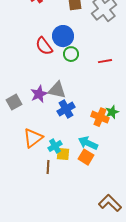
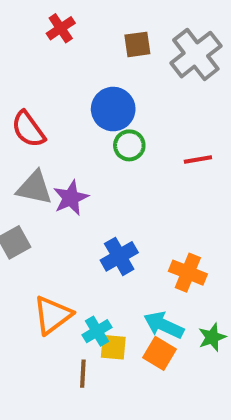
red semicircle: (44, 46) -> (28, 129), moved
gray triangle: (57, 90) -> (34, 188), moved
purple star: (39, 94) -> (71, 198), moved
green star: (112, 112) -> (212, 337), moved

